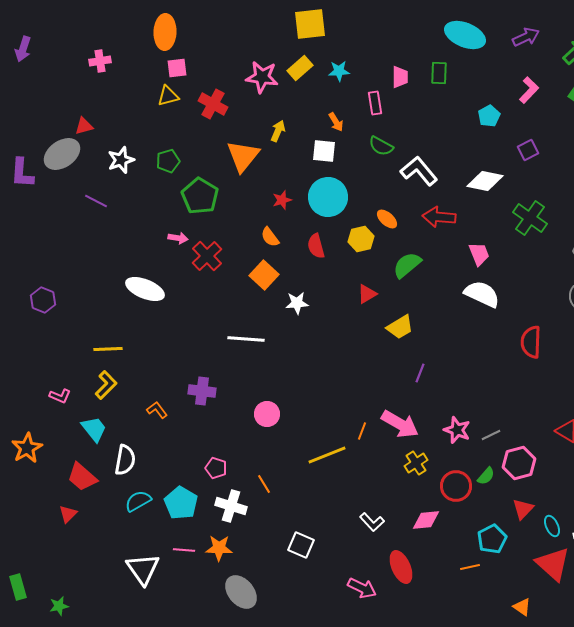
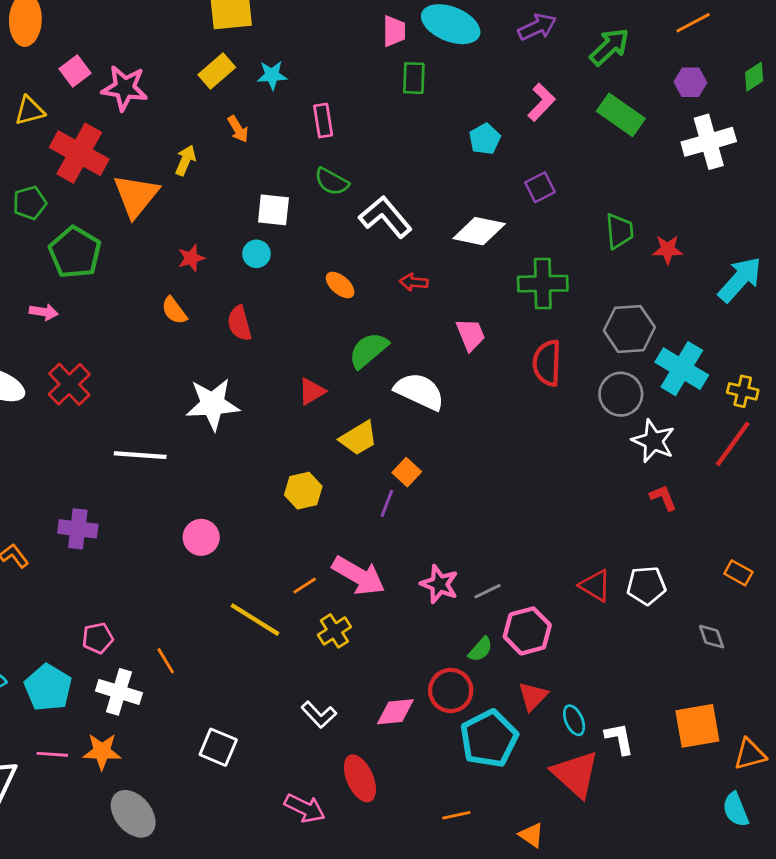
pink square: (177, 68) -> (75, 71), moved, turned -30
pink star: (262, 77) -> (125, 88), moved
pink trapezoid: (400, 77) -> (394, 31), moved
red cross: (213, 104) -> (79, 153), moved, size x1.4
orange arrow: (336, 122) -> (238, 129), moved
white square: (324, 151) -> (273, 210), moved
cyan circle: (328, 197) -> (256, 254), size x0.5
red arrow: (439, 217) -> (414, 282), size x0.6
green cross: (530, 218) -> (543, 284), turned -36
yellow hexagon: (361, 239) -> (303, 491), moved
red cross: (207, 256) -> (69, 384), moved
orange square: (264, 275) -> (407, 472), moved, size x0.7
white semicircle: (482, 294) -> (419, 391), moved
white star: (297, 303) -> (213, 404), size x1.6
red semicircle: (531, 342) -> (547, 363), moved
pink circle: (267, 414) -> (201, 537), moved
orange line: (362, 431) -> (305, 586), turned 36
yellow line: (327, 455) -> (255, 620), turned 54
yellow cross: (416, 463) -> (334, 631), moved
pink pentagon: (216, 468) -> (98, 638), turned -30
red circle: (456, 486) -> (451, 690), moved
cyan pentagon: (492, 539) -> (489, 739), size x1.4
orange line: (470, 567) -> (456, 815), moved

